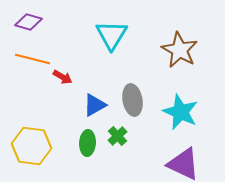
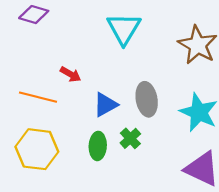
orange line: (33, 59) -> (38, 97), moved

